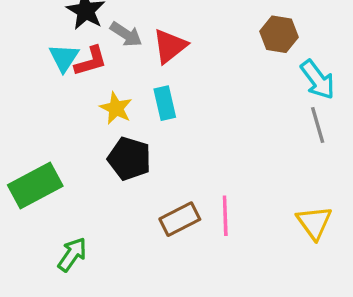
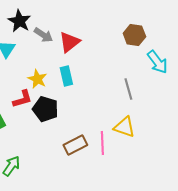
red L-shape: (91, 61) -> (22, 99), moved
gray line: (318, 125) -> (128, 89), moved
yellow triangle: (314, 222) -> (124, 127), moved, turned -35

